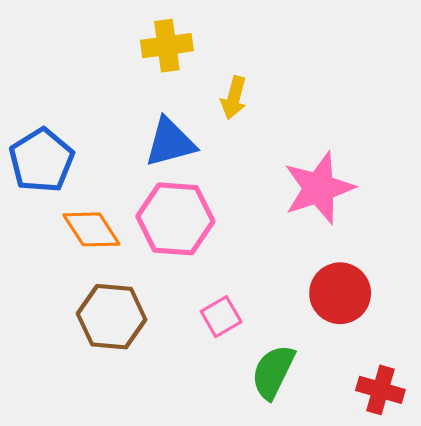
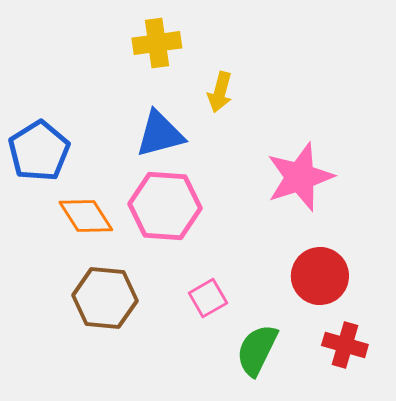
red cross: (380, 390) -> (345, 345), moved

